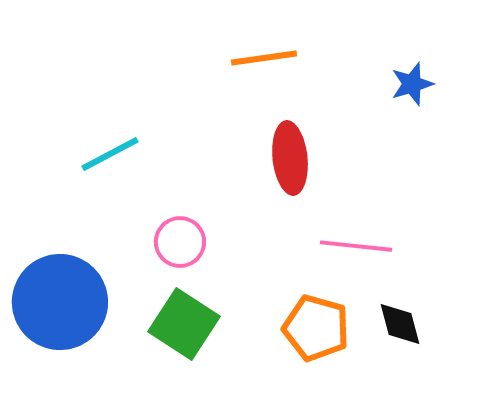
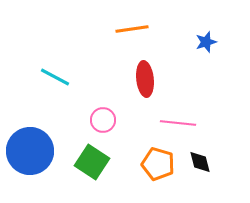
cyan line: (110, 154) -> (55, 77), turned 56
pink circle: (180, 242) -> (103, 120), moved

